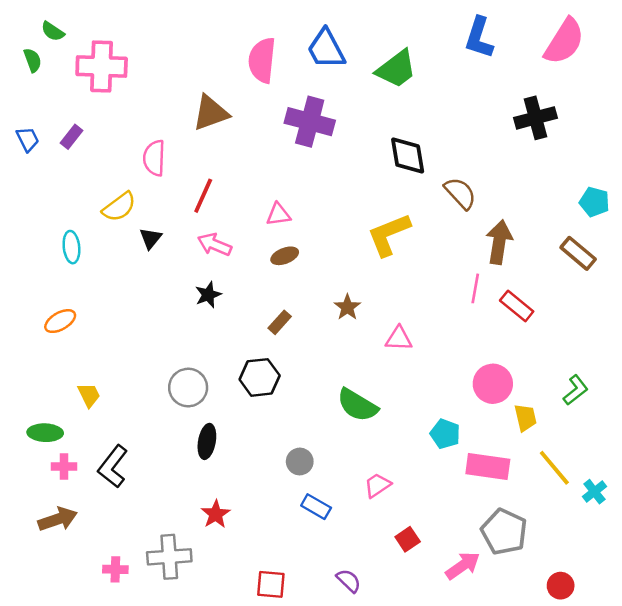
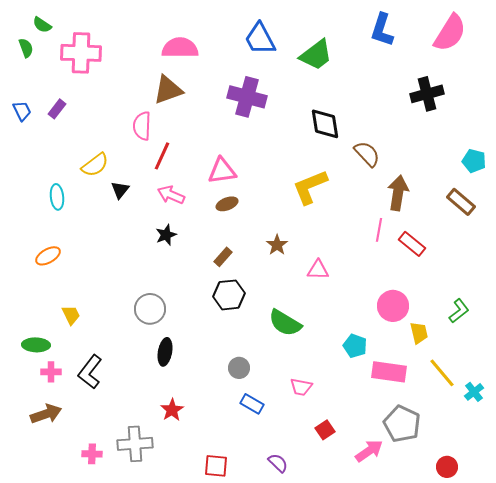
pink semicircle: (262, 60) -> (180, 48), moved, turned 84
pink semicircle: (154, 158) -> (142, 126), moved
pink triangle: (278, 214) -> (222, 171), size x1.4
black hexagon: (260, 377) -> (229, 295), moved
pink trapezoid: (377, 485) -> (301, 387), turned -135

